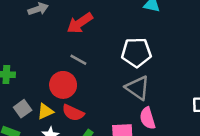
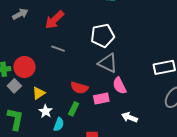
red circle: (63, 85) -> (24, 67), moved
gray square: (23, 109) -> (14, 86), moved
red semicircle: (73, 113) -> (79, 88), moved

